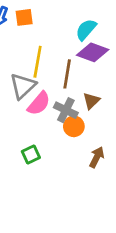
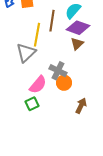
brown line: (67, 74) -> (52, 21), moved
brown triangle: (91, 101) -> (77, 44), moved
pink semicircle: (39, 103) -> (38, 85), moved

